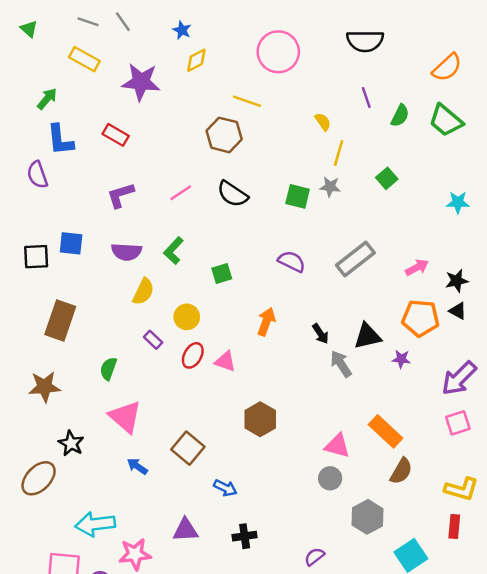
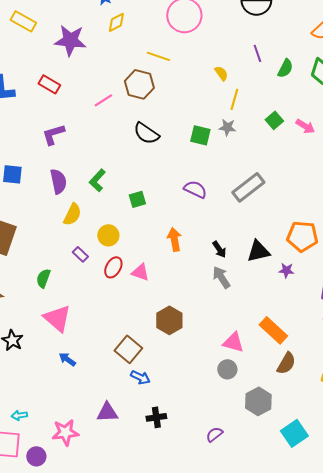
pink line: (181, 193) -> (103, 100), moved
purple semicircle: (127, 252) -> (58, 181), turned -105
pink arrow: (417, 267) -> (305, 126), moved, turned 60
orange arrow: (266, 322) -> (174, 239), turned -30
gray arrow: (341, 364) -> (221, 277), moved
brown square: (188, 448) -> (128, 349), moved
cyan arrow: (95, 524) -> (19, 415), moved, size x0.5

